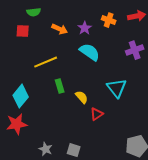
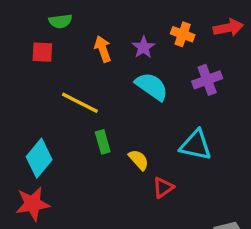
orange arrow: (60, 29) -> (103, 49), turned -133
purple cross: (135, 50) -> (207, 80), moved
yellow line: (46, 62) -> (80, 103), turned 50
cyan triangle: (117, 88) -> (196, 145), turned -40

